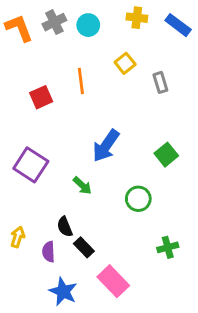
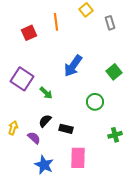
green arrow: (82, 186) -> (46, 93), moved
black semicircle: (65, 227) -> (45, 121), turned 64
black rectangle: (84, 247) -> (66, 129), moved, turned -32
purple semicircle: (48, 252) -> (34, 138), turned 136
pink rectangle: (113, 281) -> (78, 158), turned 45

